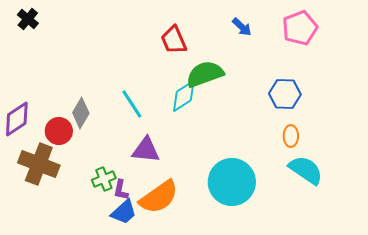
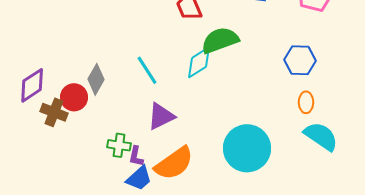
purple triangle: (146, 150) -> (161, 116), turned -32
brown cross: (39, 164) -> (54, 112), moved, size x0.7
green cross: (104, 179) -> (119, 145), turned 30

